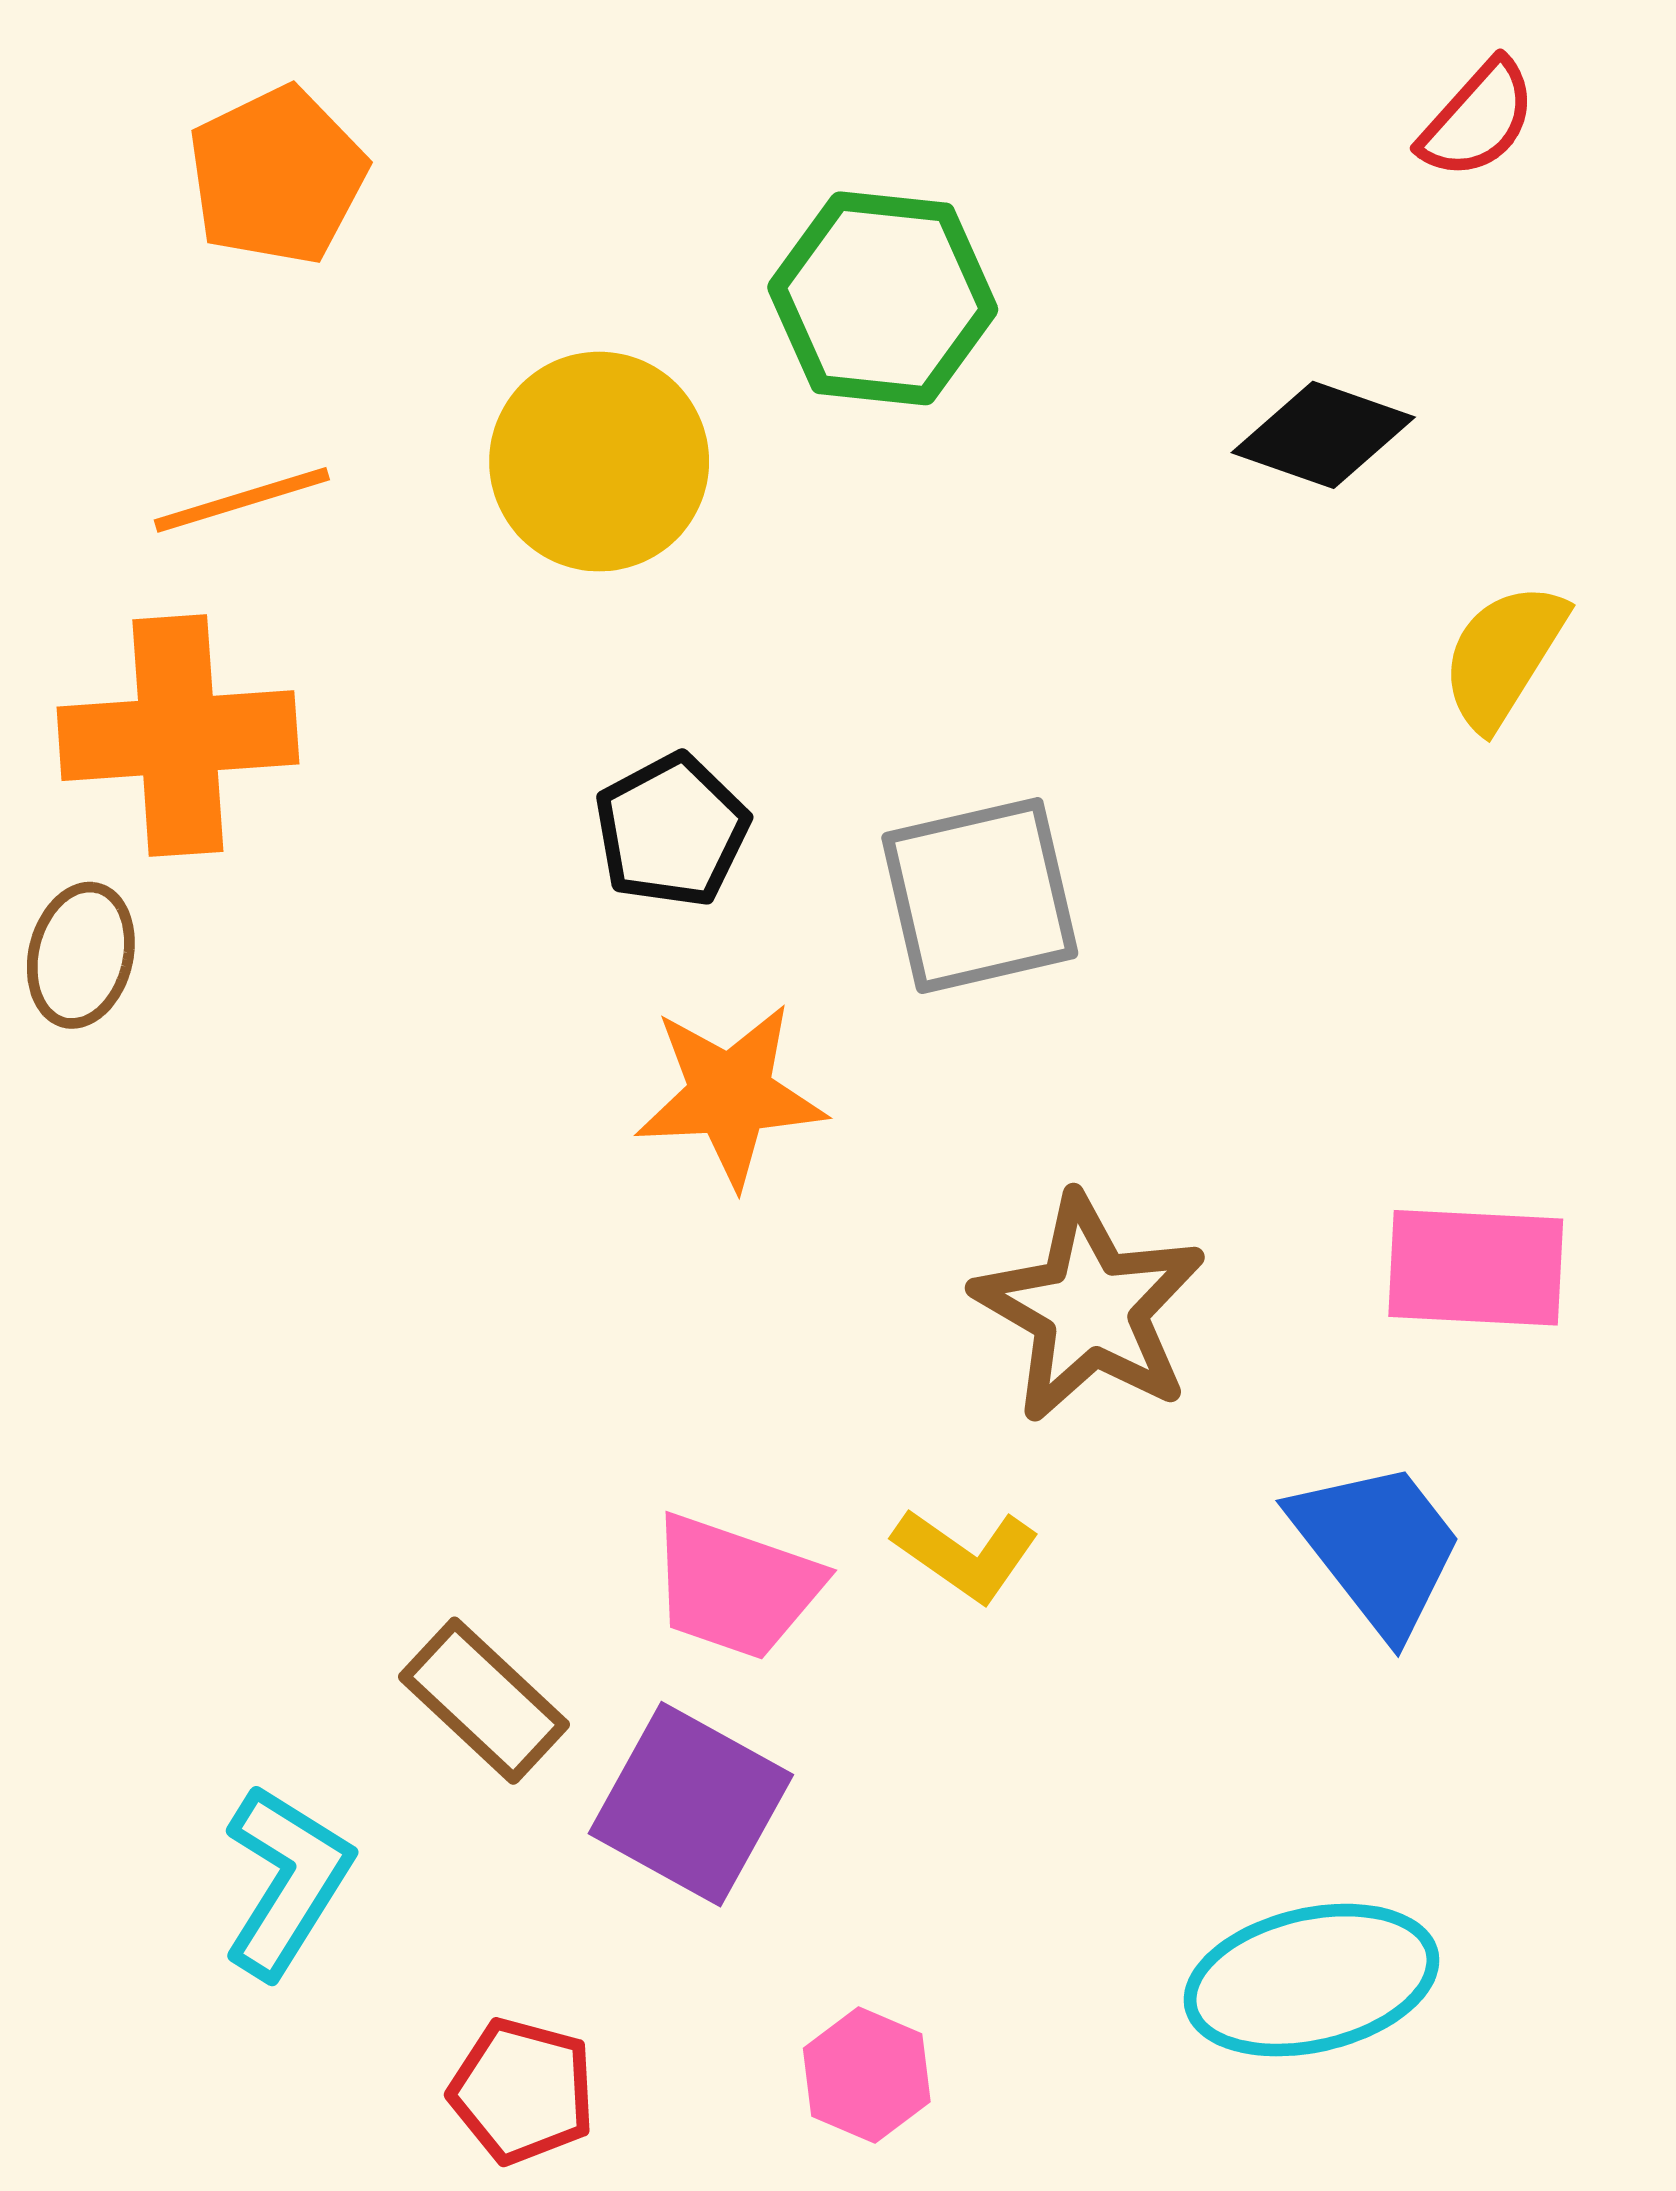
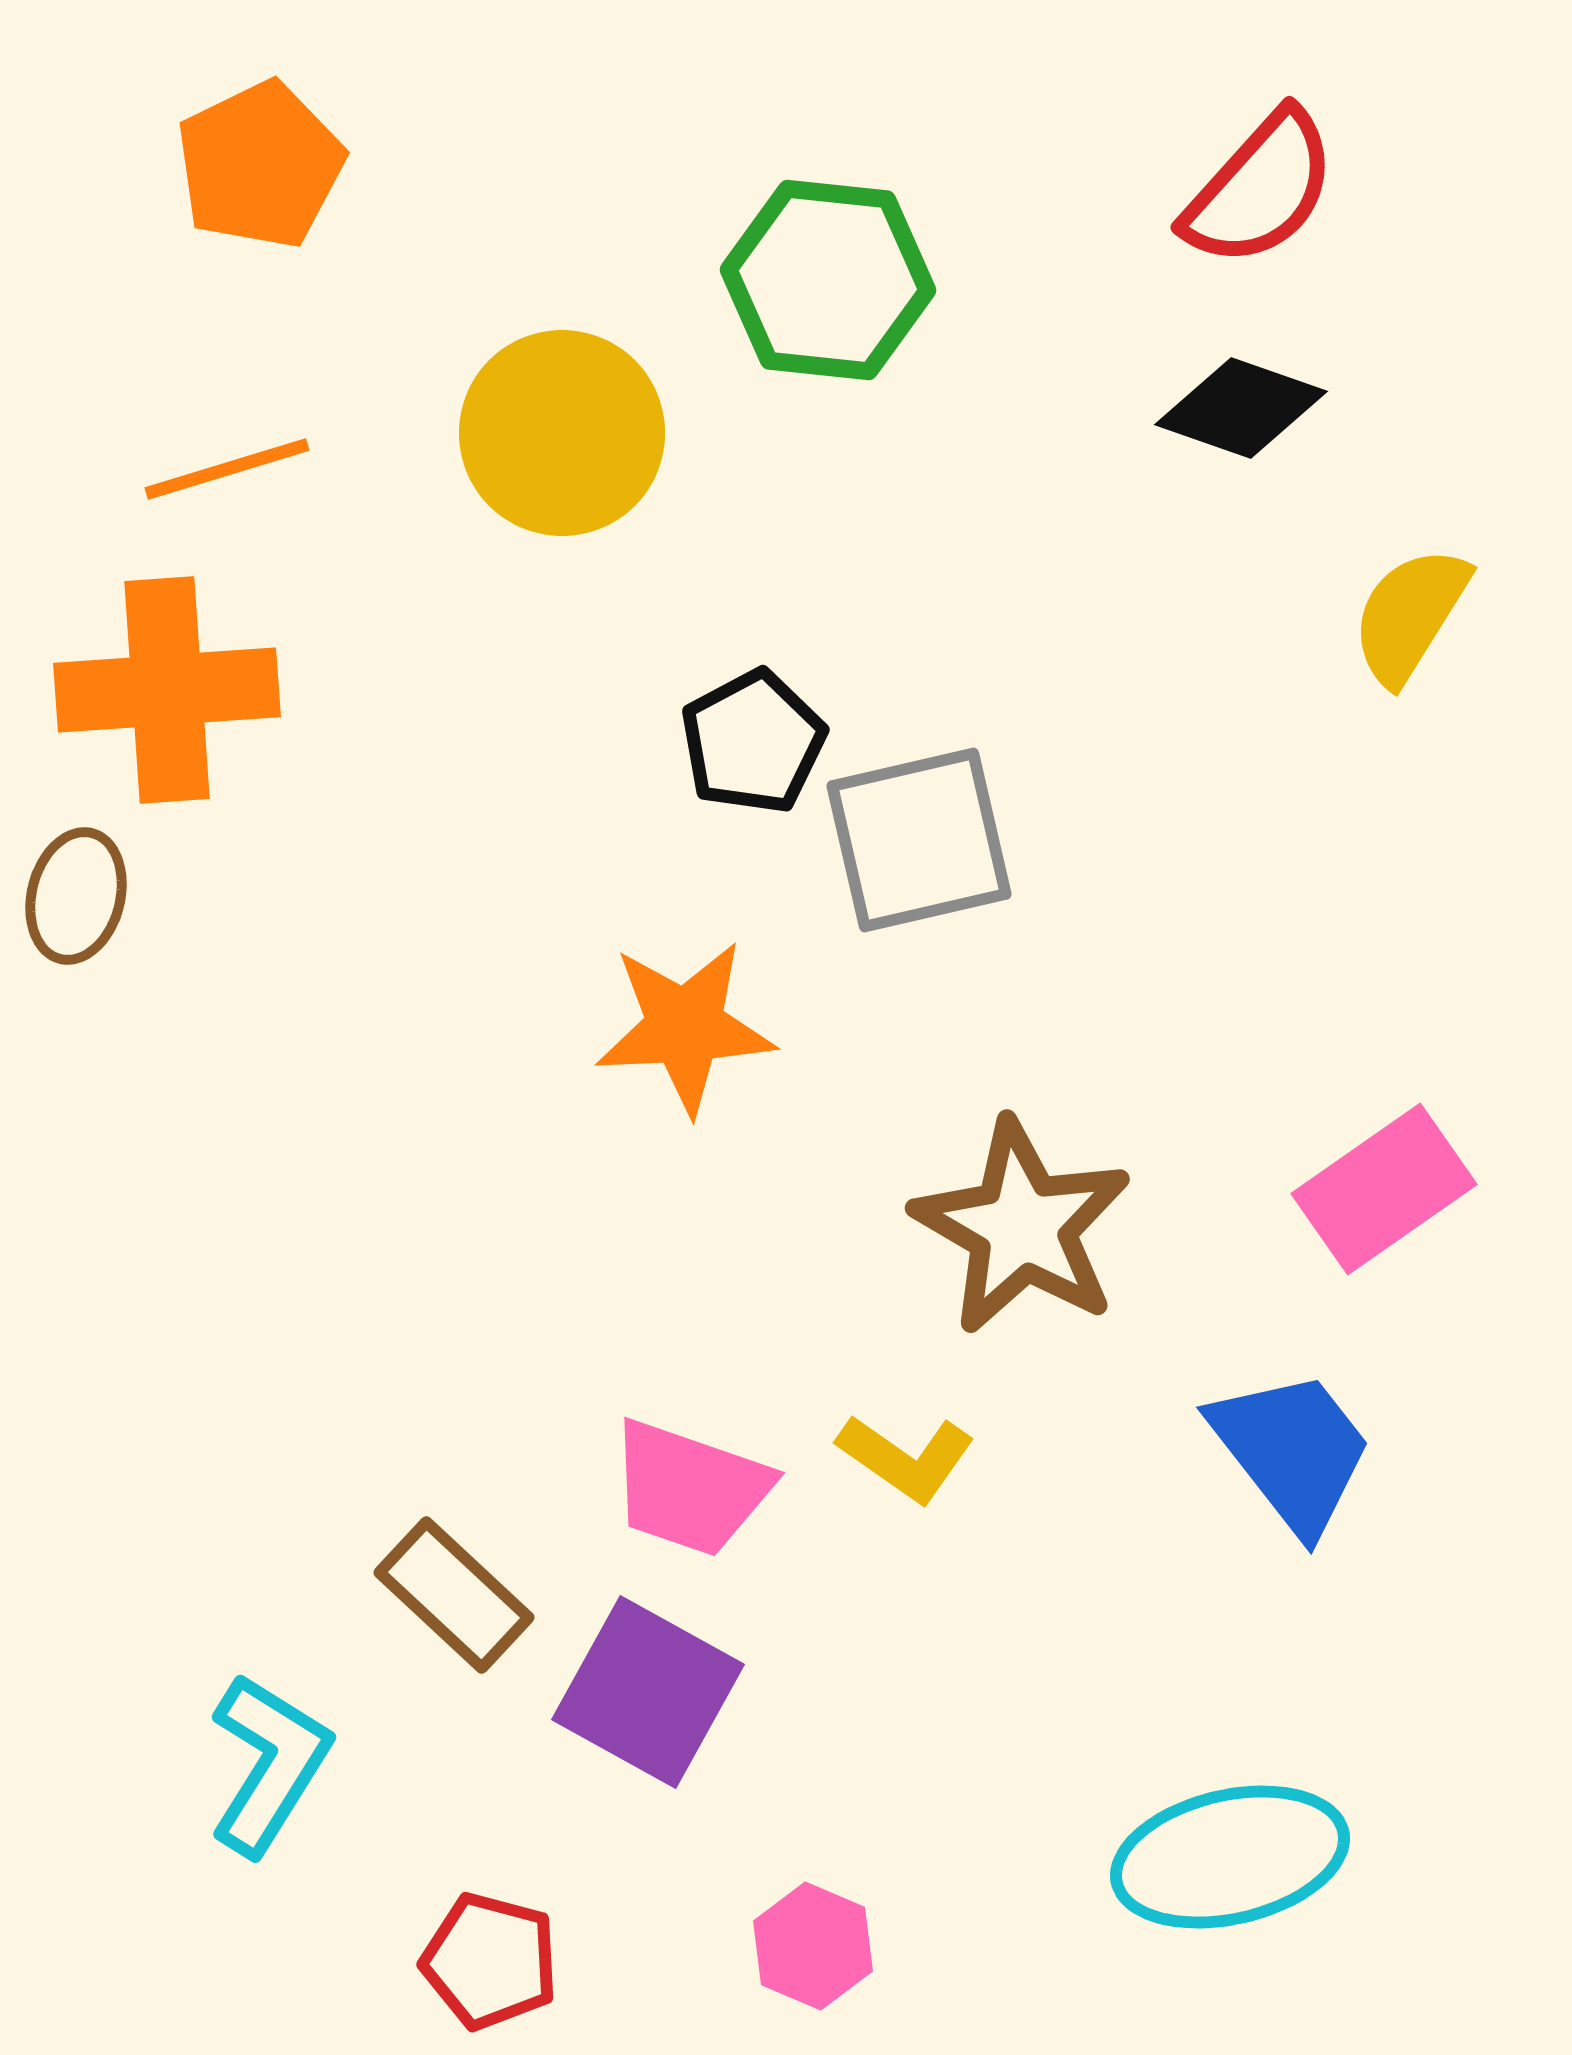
red semicircle: (1478, 119) -> (1260, 189), moved, size x1.4
black pentagon: (672, 830) -> (753, 742), moved
pink rectangle: (1476, 1268) -> (1384, 1189), turned -38

